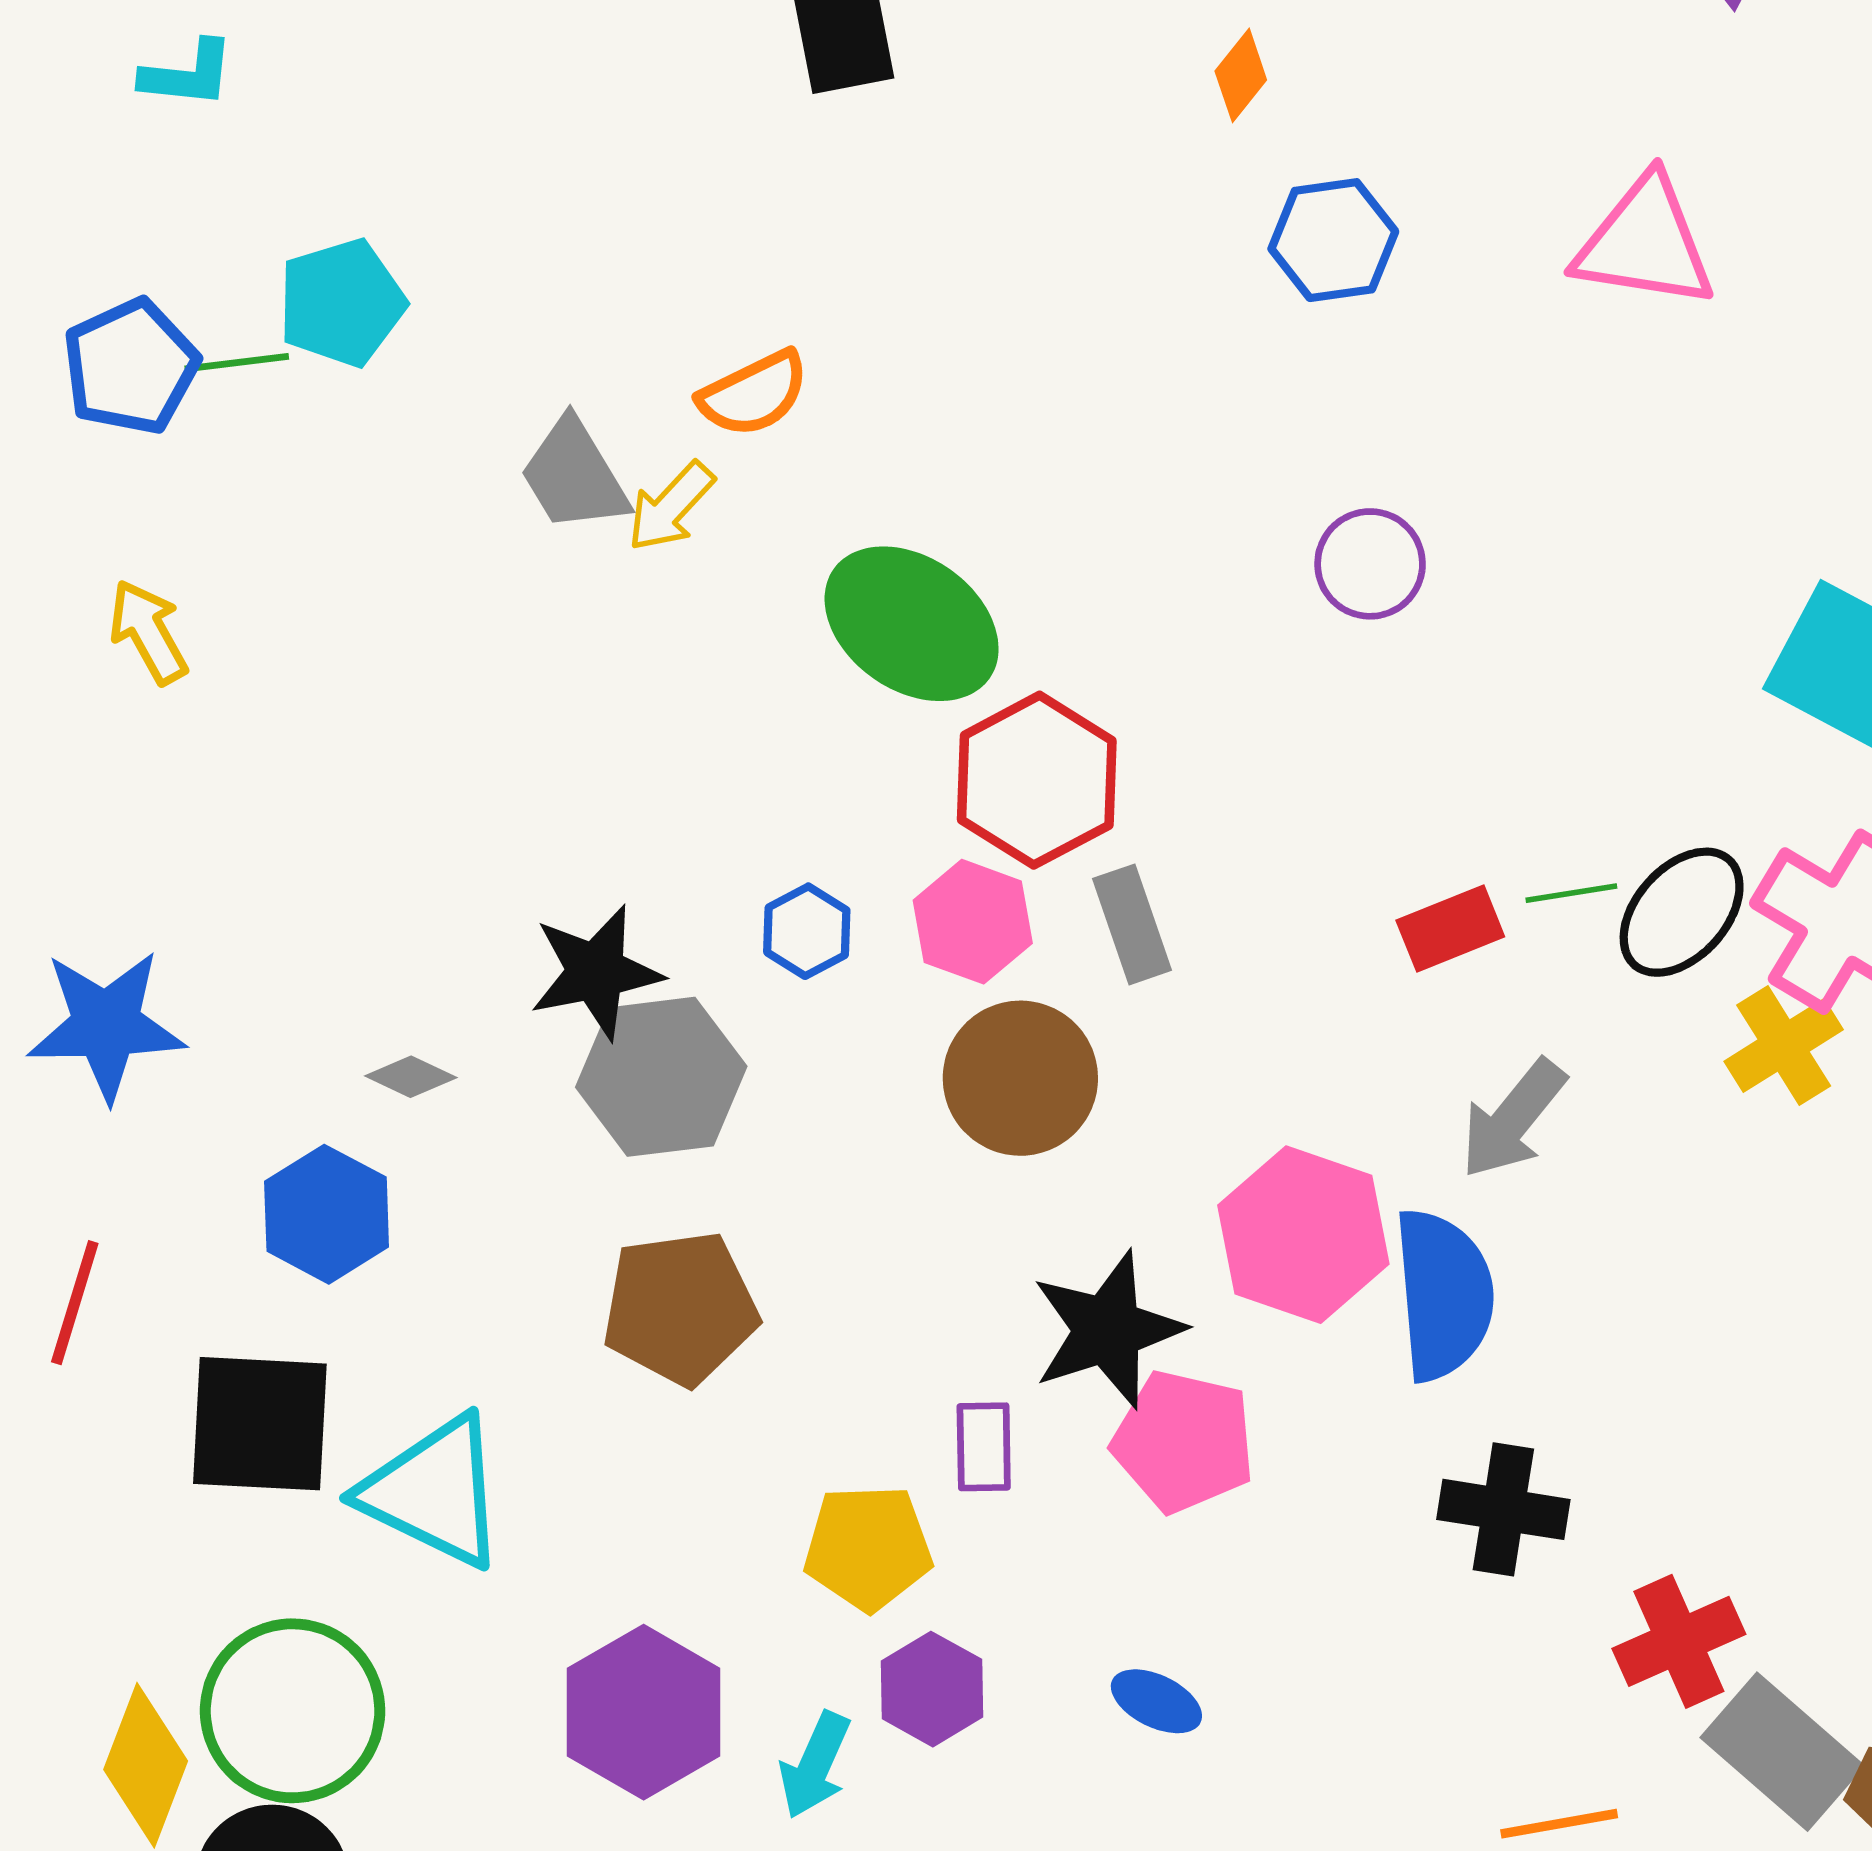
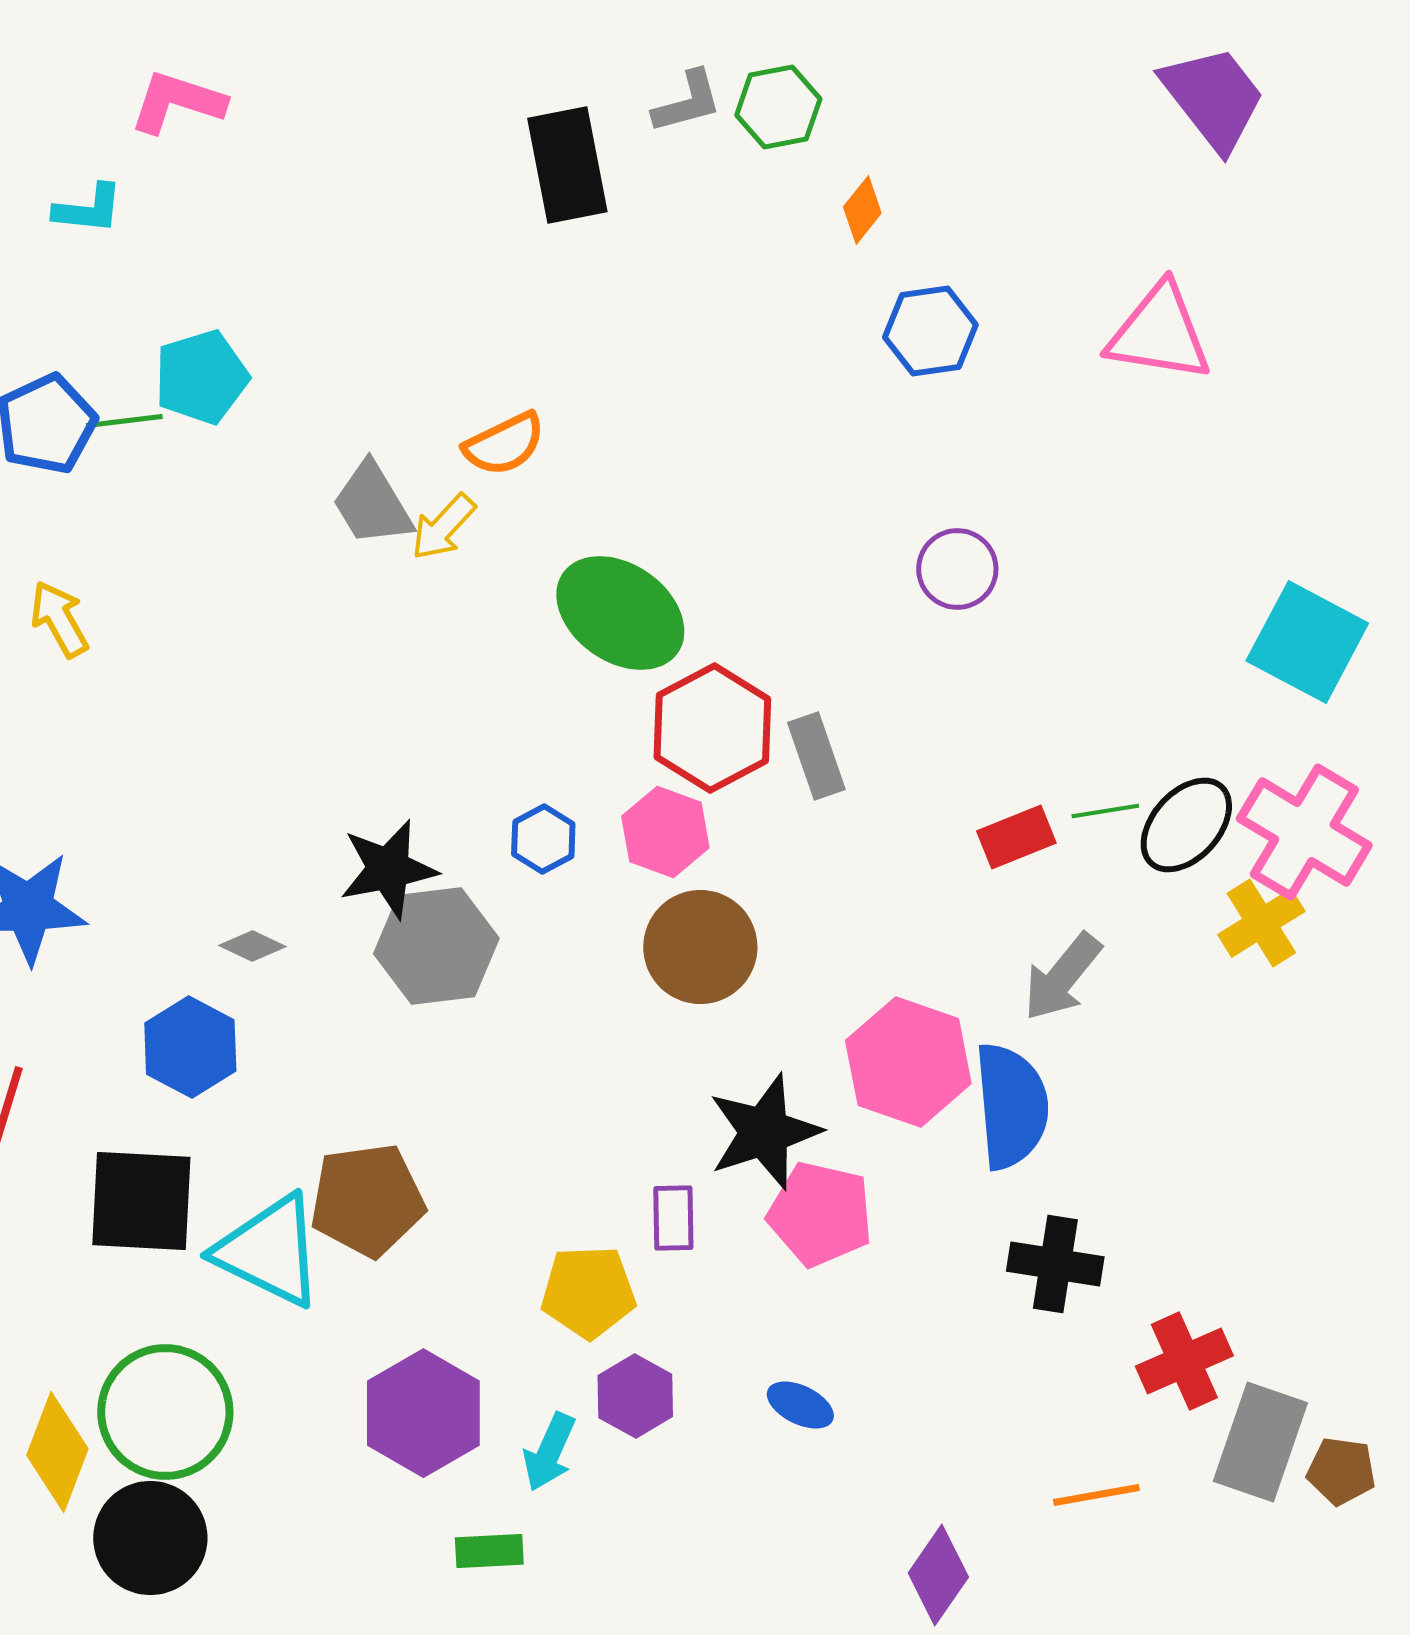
gray rectangle: (1132, 924) -> (816, 756), moved
brown pentagon: (680, 1308) -> (367, 1200), moved
gray rectangle: (1782, 1752) -> (1260, 1442), turned 68

